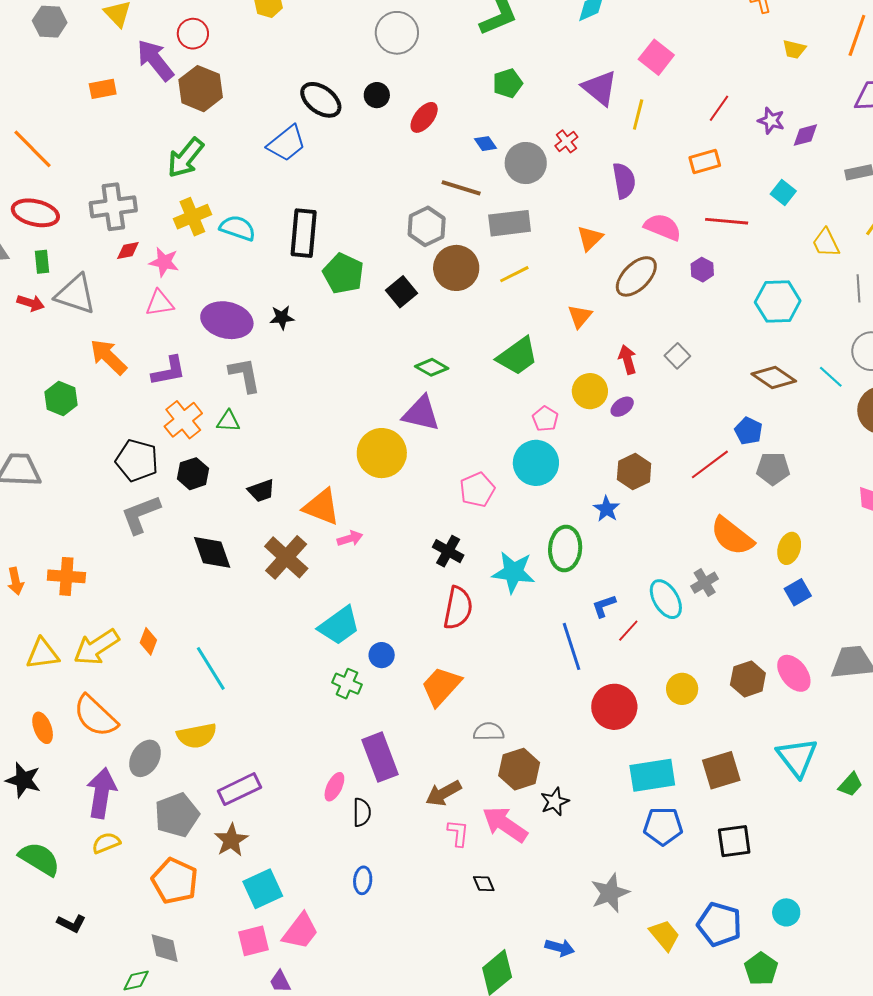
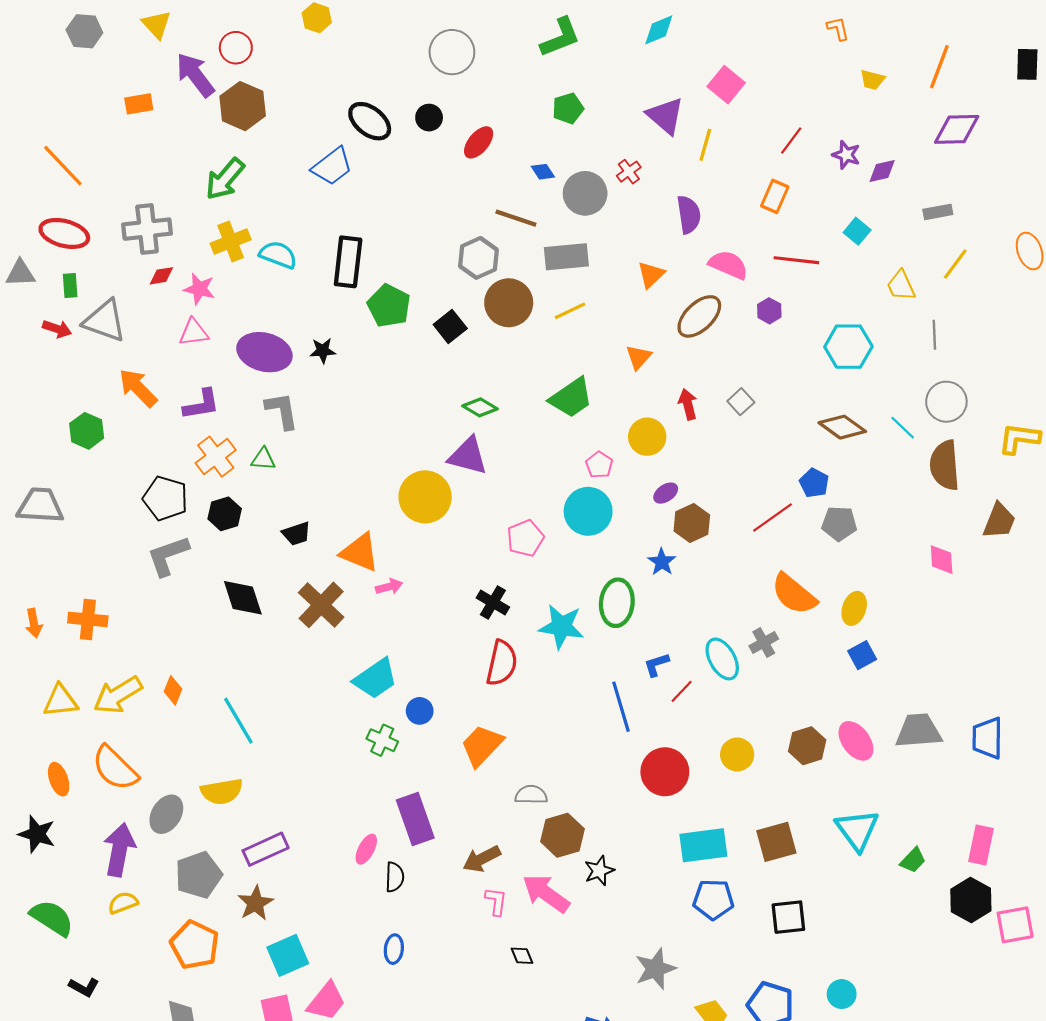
orange rectangle: (705, 162) -> (775, 196), turned -52
purple ellipse: (622, 407) -> (666, 493), moved

